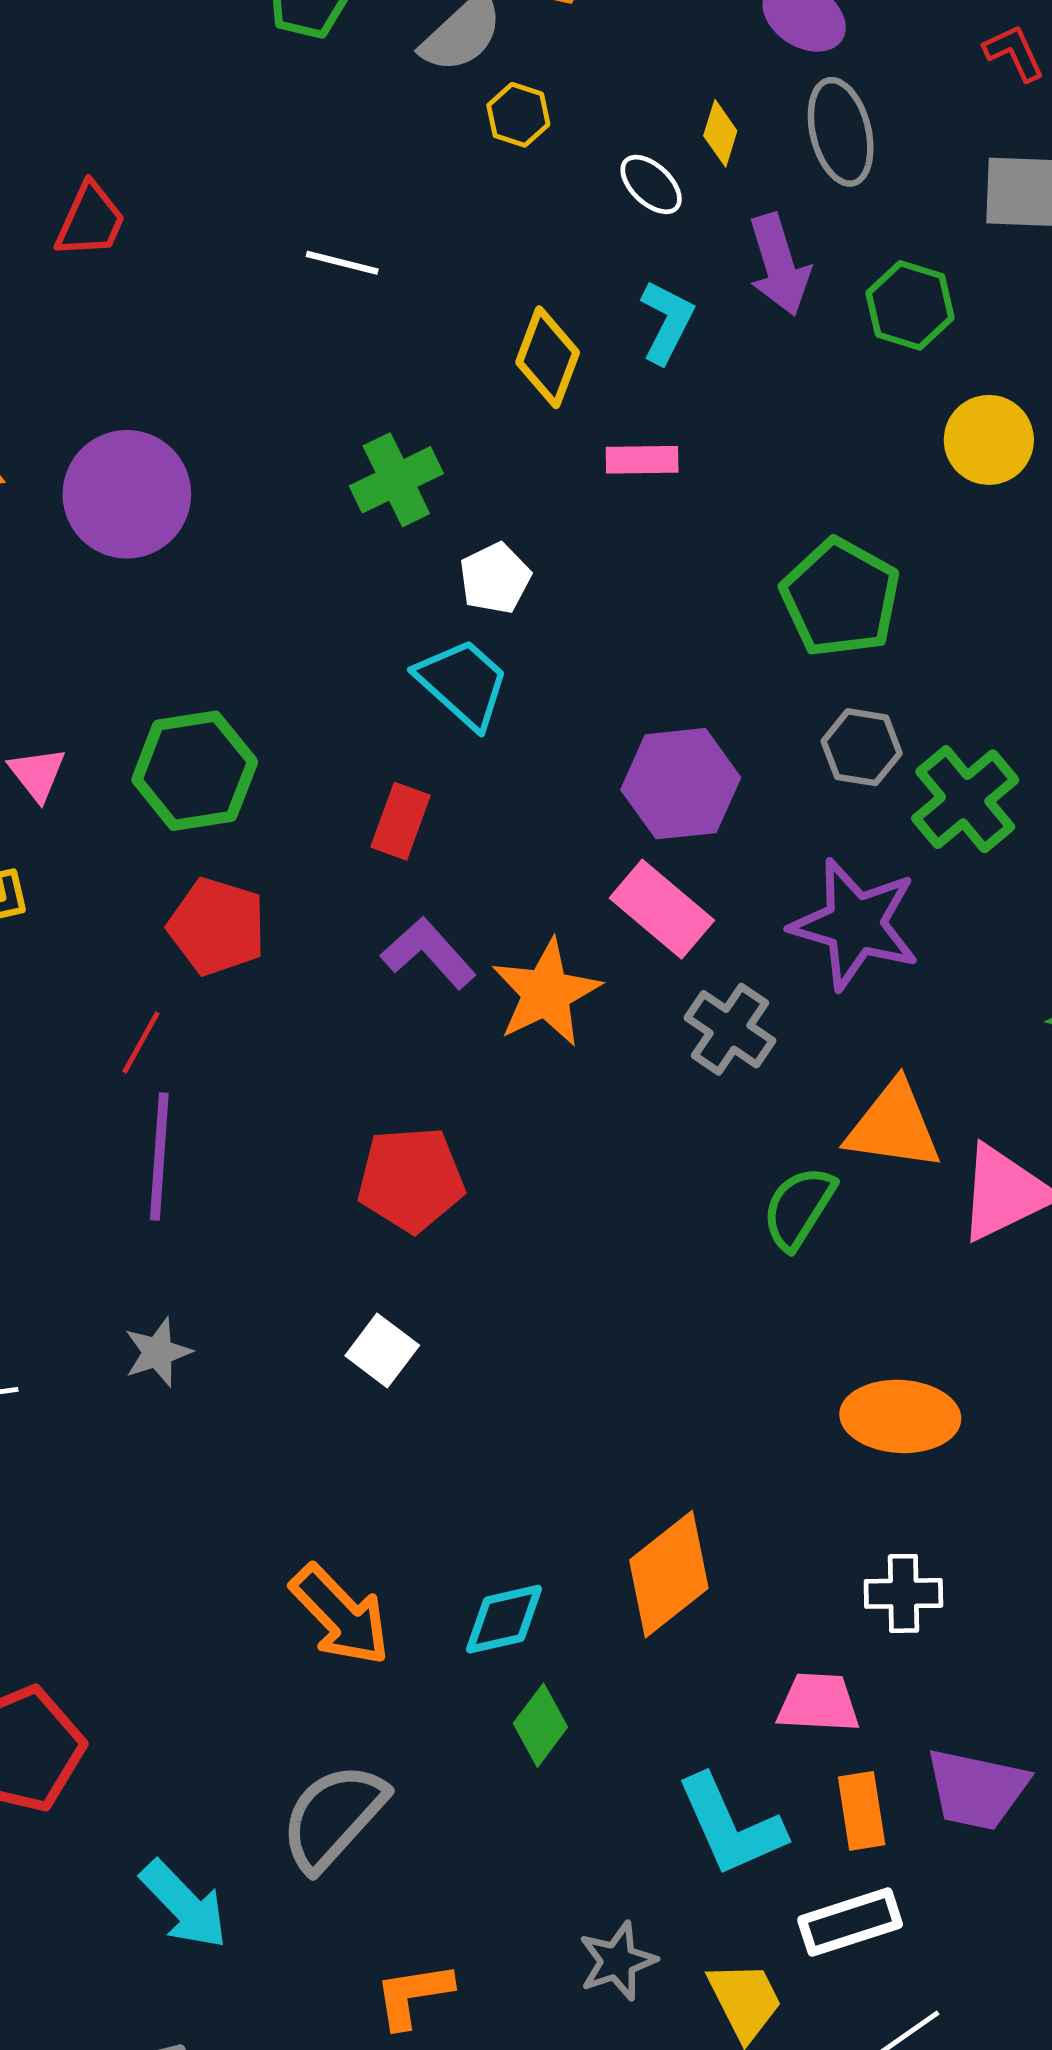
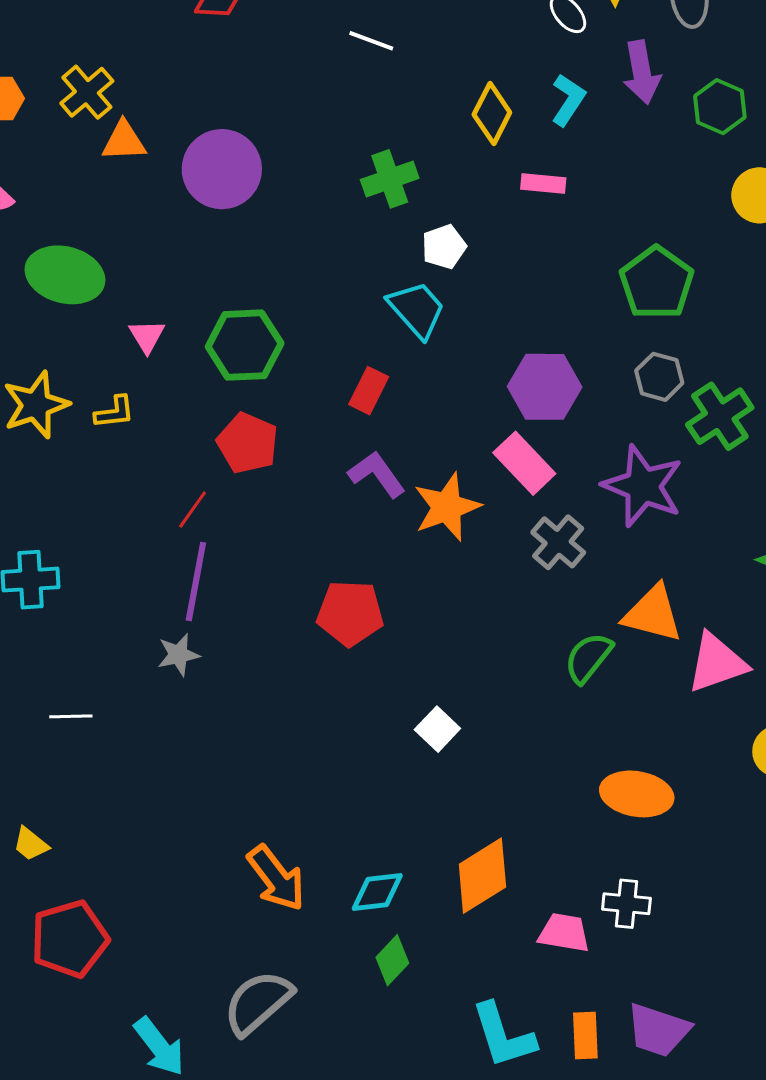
white square: (382, 1350) -> (437, 729), moved
gray star: (158, 1352) -> (178, 655), moved
pink trapezoid: (818, 1703) -> (564, 933), moved

